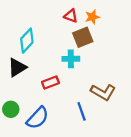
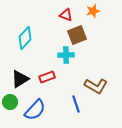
orange star: (92, 17) -> (93, 11), moved
black triangle: (17, 67) -> (20, 79), moved

